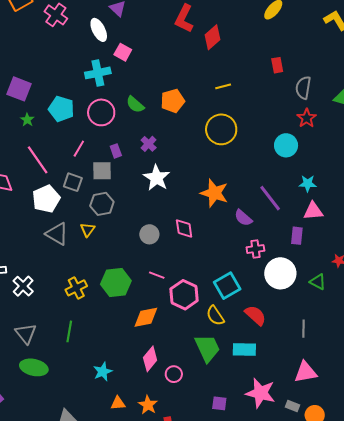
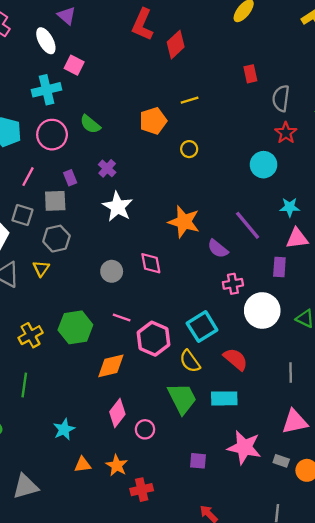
orange pentagon: (173, 101) -> (153, 121), moved
yellow circle: (221, 129) -> (189, 149), size x0.5

